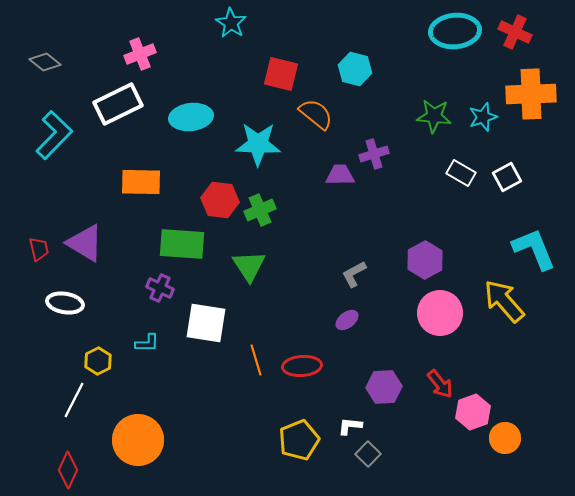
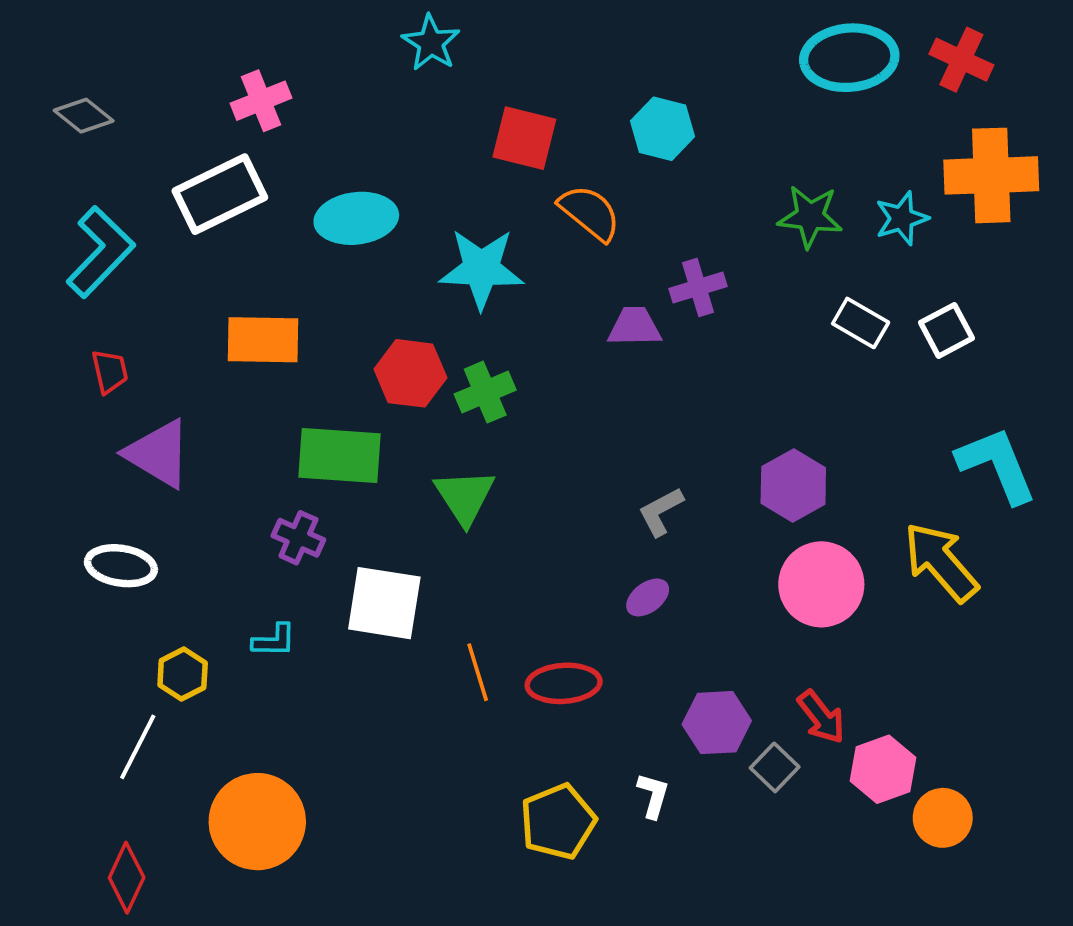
red trapezoid: (39, 249) -> (110, 371), moved
white L-shape: (350, 426) -> (653, 795), turned 100
gray square: (368, 454) -> (775, 767), moved

